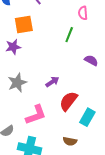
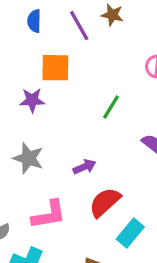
green line: (69, 35) -> (111, 107), moved
gray star: (17, 83) -> (28, 158), turned 30

